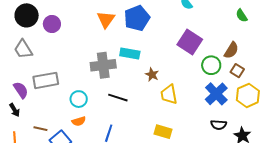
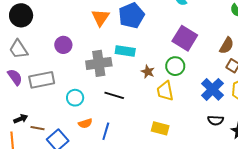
purple circle: (52, 24) -> (63, 45), moved
green circle: (211, 65) -> (175, 66), moved
purple semicircle: (21, 90) -> (15, 77), moved
black arrow: (15, 110) -> (21, 119), moved, turned -80
orange semicircle: (79, 121) -> (85, 123), moved

